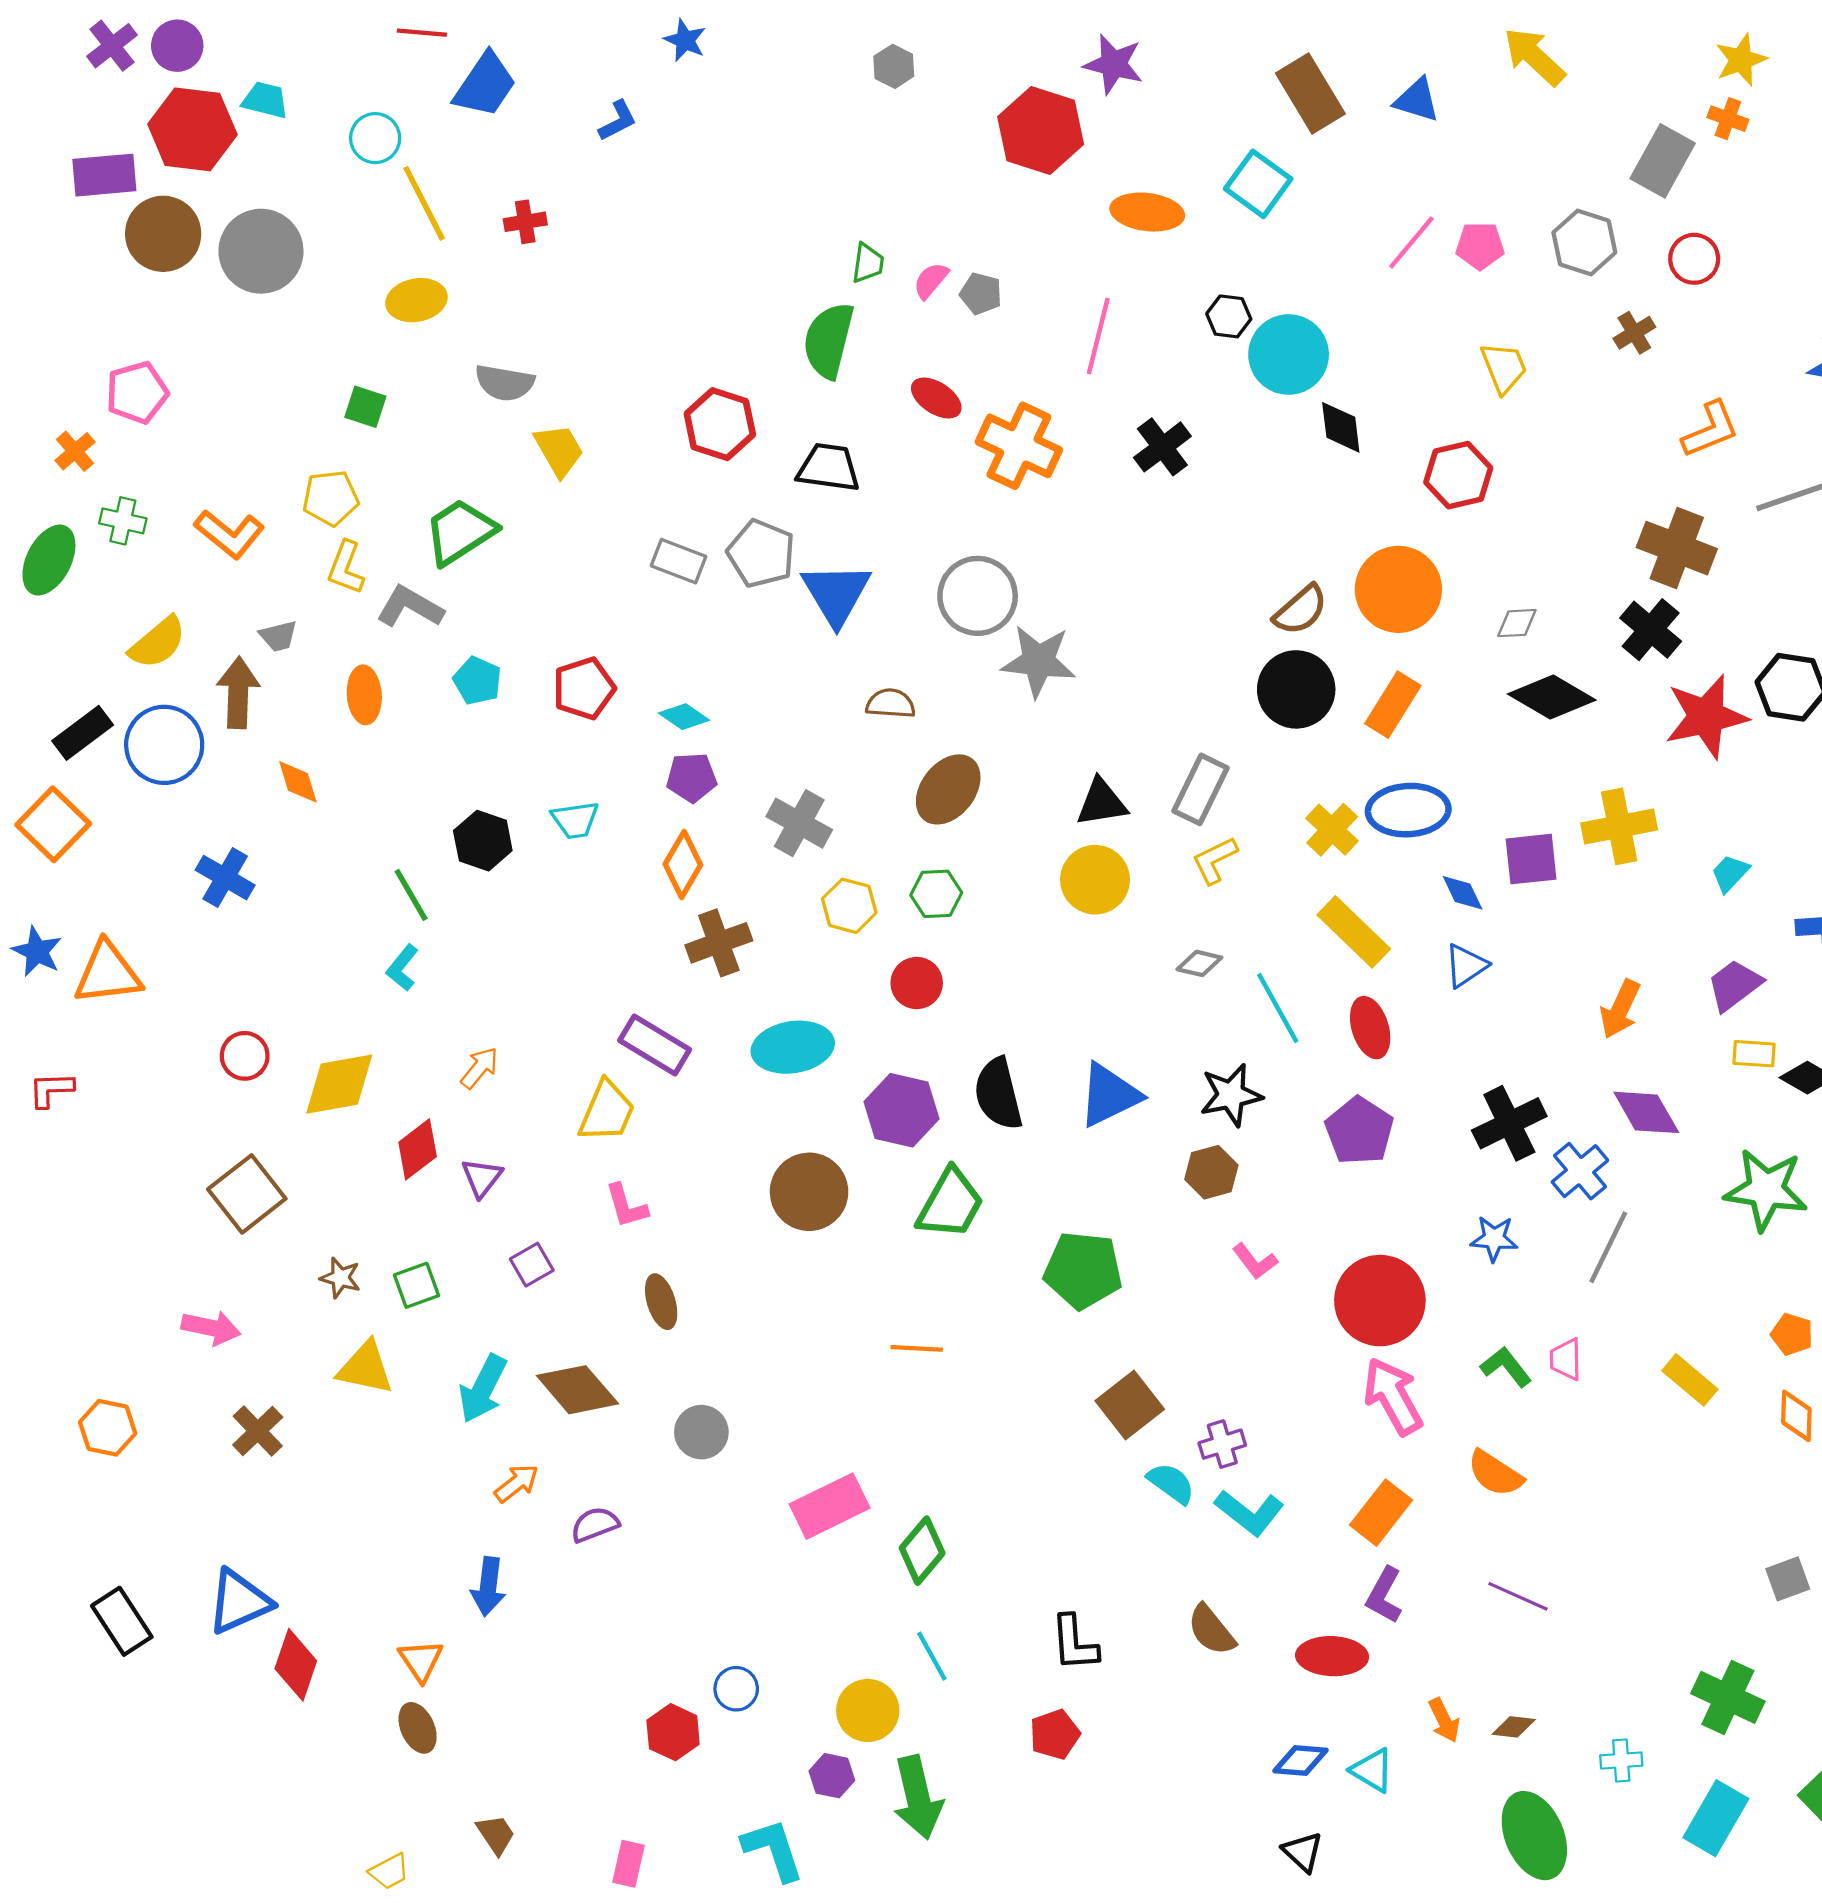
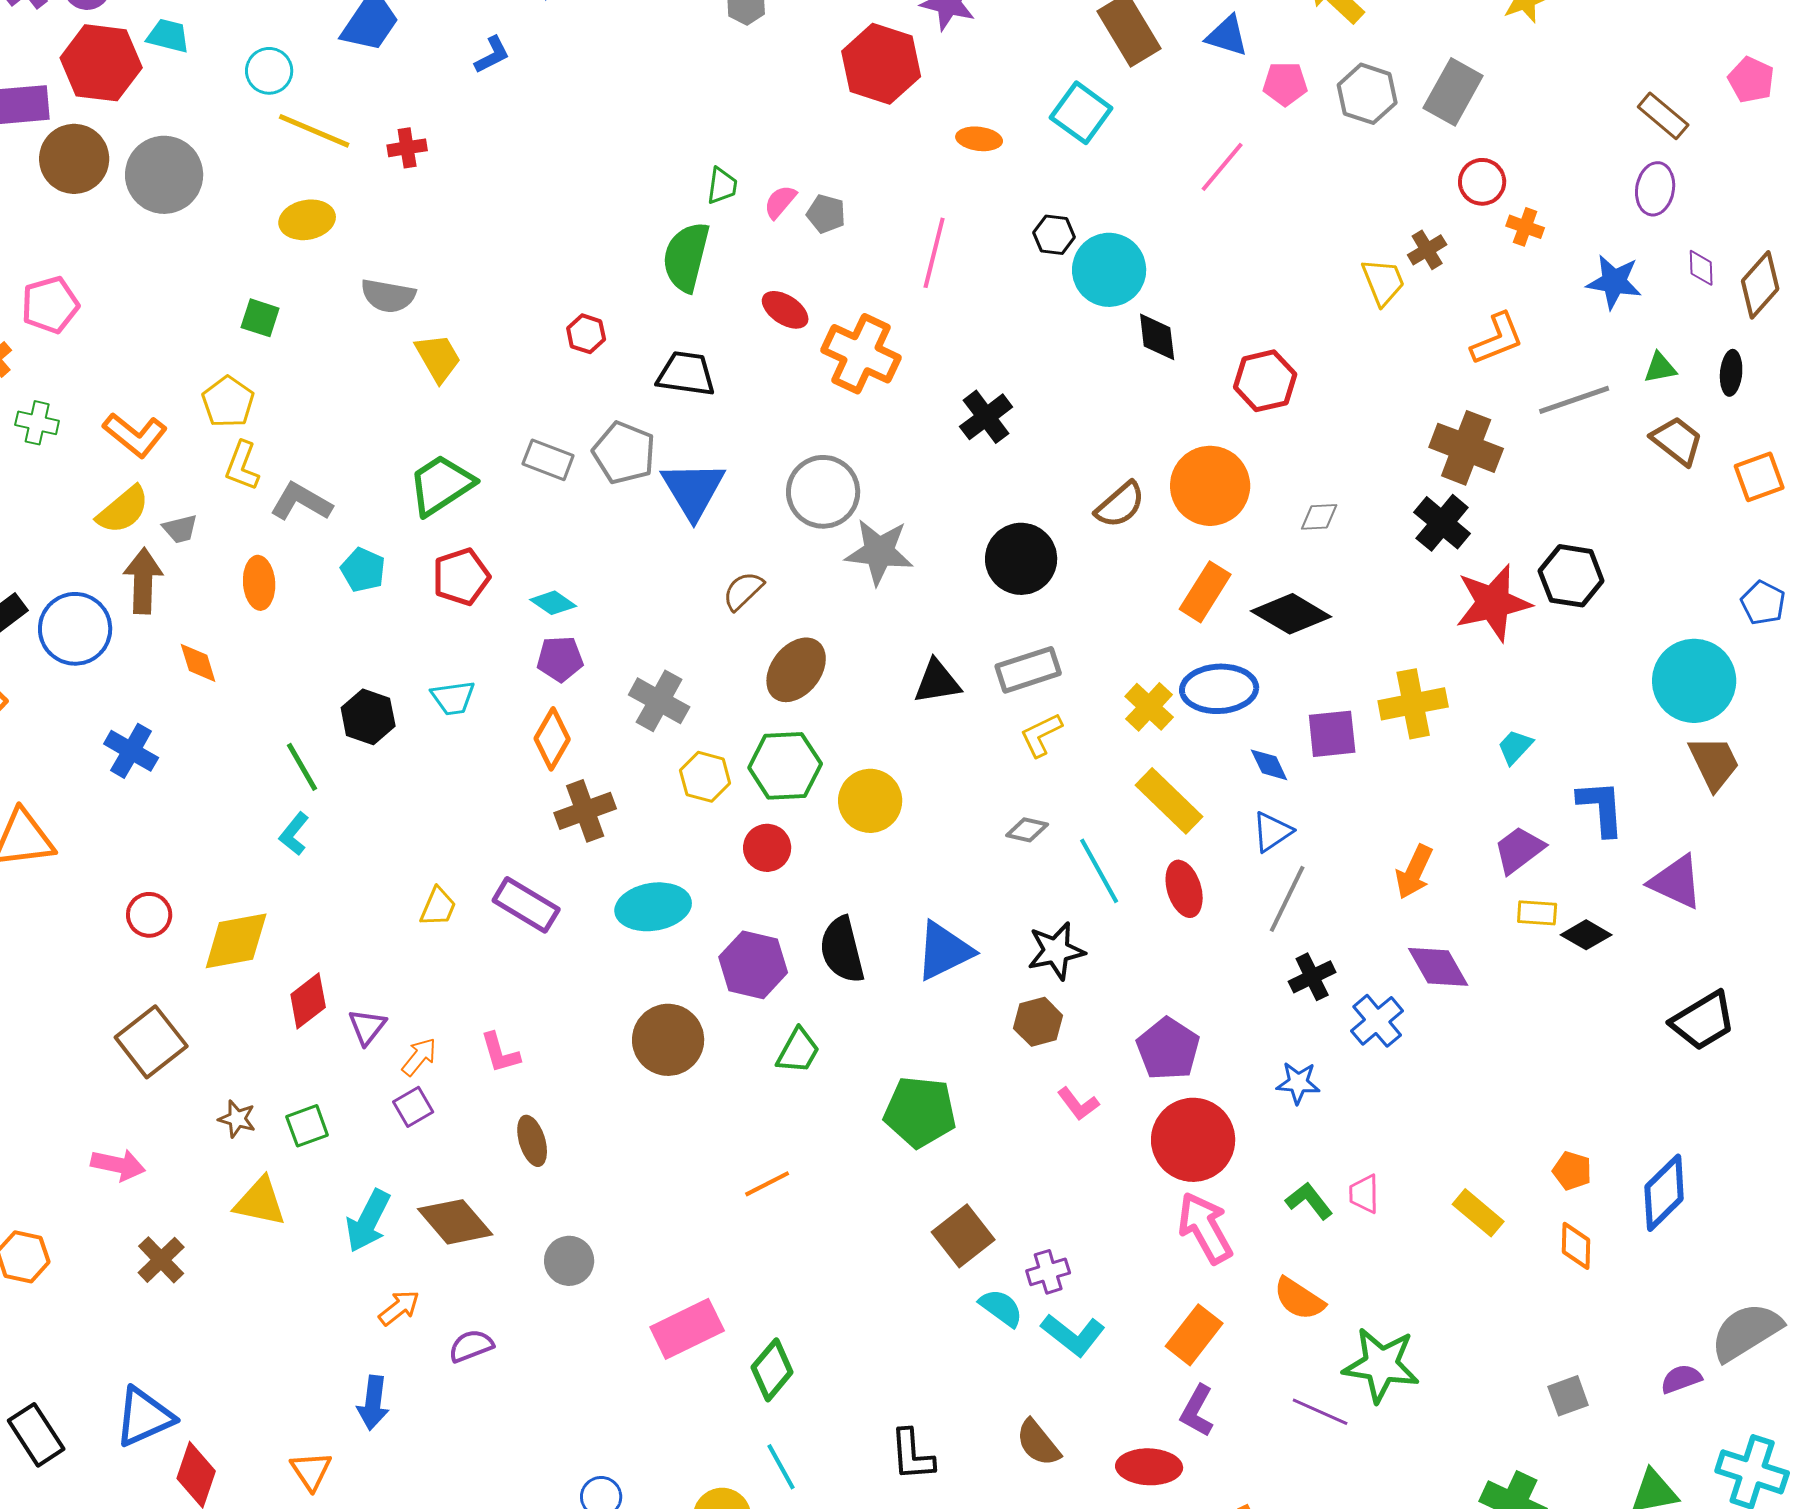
orange cross: (1728, 119) -> (1525, 227), moved
yellow line: (424, 203) -> (314, 131), turned -40
orange ellipse: (1147, 212) -> (979, 139), size x0.7
gray hexagon: (1584, 242) -> (1367, 94), moved
pink pentagon: (1480, 246) -> (1285, 84), moved
yellow trapezoid: (1504, 368) -> (1383, 282), moved
red hexagon: (720, 424) -> (586, 334), size x0.6
black cross: (1162, 447) -> (986, 417), moved
yellow pentagon: (331, 498) -> (228, 402), turned -30
green trapezoid: (460, 532) -> (441, 485), moved
yellow semicircle: (158, 643) -> (123, 510), moved
black circle: (1296, 689) -> (1021, 559), moved
black diamond: (1552, 697) -> (1291, 614), moved
brown semicircle: (891, 704) -> (743, 591), turned -48
gray rectangle: (1200, 789) -> (1028, 670), turned 46
yellow circle: (1095, 880) -> (870, 801), moved
green hexagon: (936, 894) -> (785, 766), size x1.5
orange arrow: (480, 1068) -> (419, 1057), moved
yellow trapezoid: (607, 1111) -> (438, 907), moved, size x0.7
black cross: (1509, 1123) -> (1312, 977), size x0.7
purple pentagon: (1359, 1131) -> (1168, 1049), moved
green star: (1766, 1190) -> (1381, 1365), moved
green trapezoid: (950, 1204) -> (798, 1051), size x0.7
gray line: (1608, 1247) -> (1287, 899), moved
orange line: (917, 1348) -> (767, 1184), turned -30

